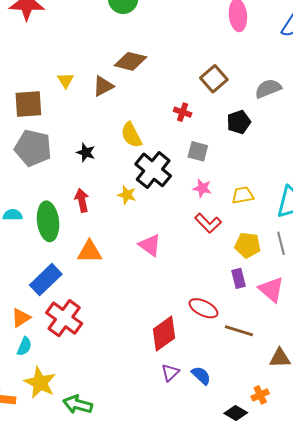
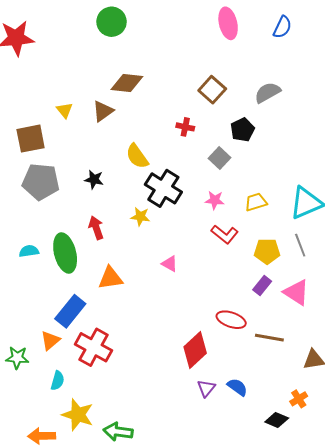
gray square: (198, 151) -> (220, 158), moved, turned 35
pink triangle: (150, 245) -> (170, 264), size x0.7
purple rectangle: (238, 278) -> (262, 285), turned 60
orange triangle: (21, 318) -> (50, 340), moved

